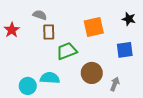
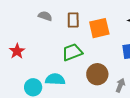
red star: (12, 30) -> (17, 51), moved
brown rectangle: (49, 32) -> (73, 20), moved

